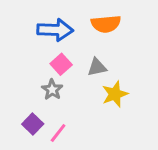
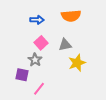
blue arrow: (55, 30) -> (37, 20), size x0.6
purple square: (33, 124) -> (22, 75), moved, turned -32

